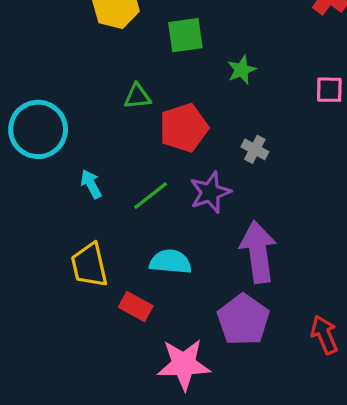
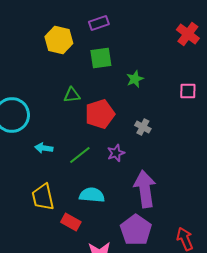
cyan arrow: (91, 184) -> (44, 148), turned -54
purple star: (210, 192) -> (116, 153), size x0.7

